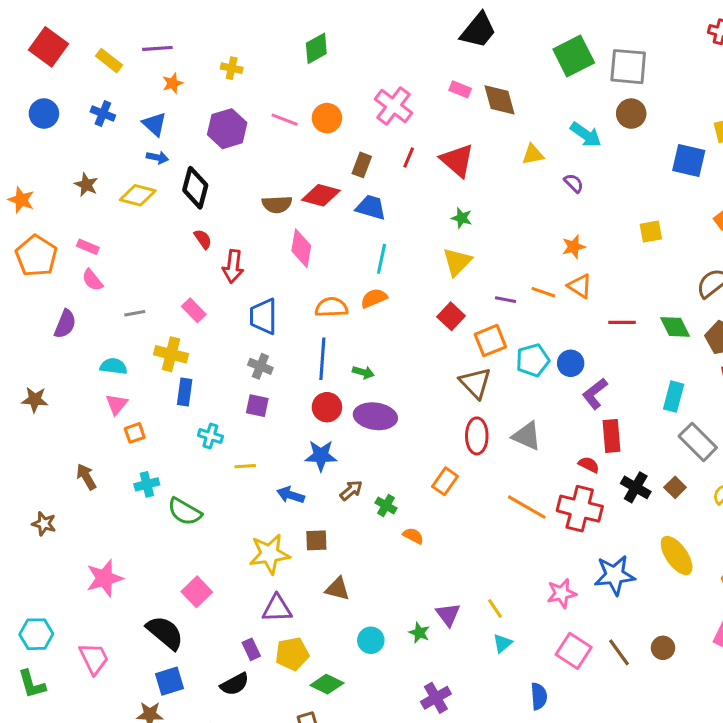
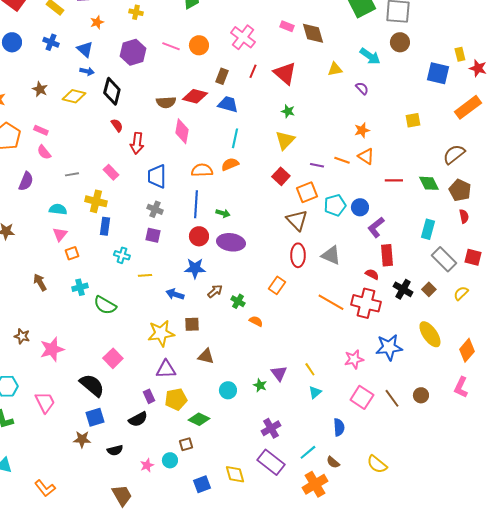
brown star: (44, 524) -> (22, 336), moved

